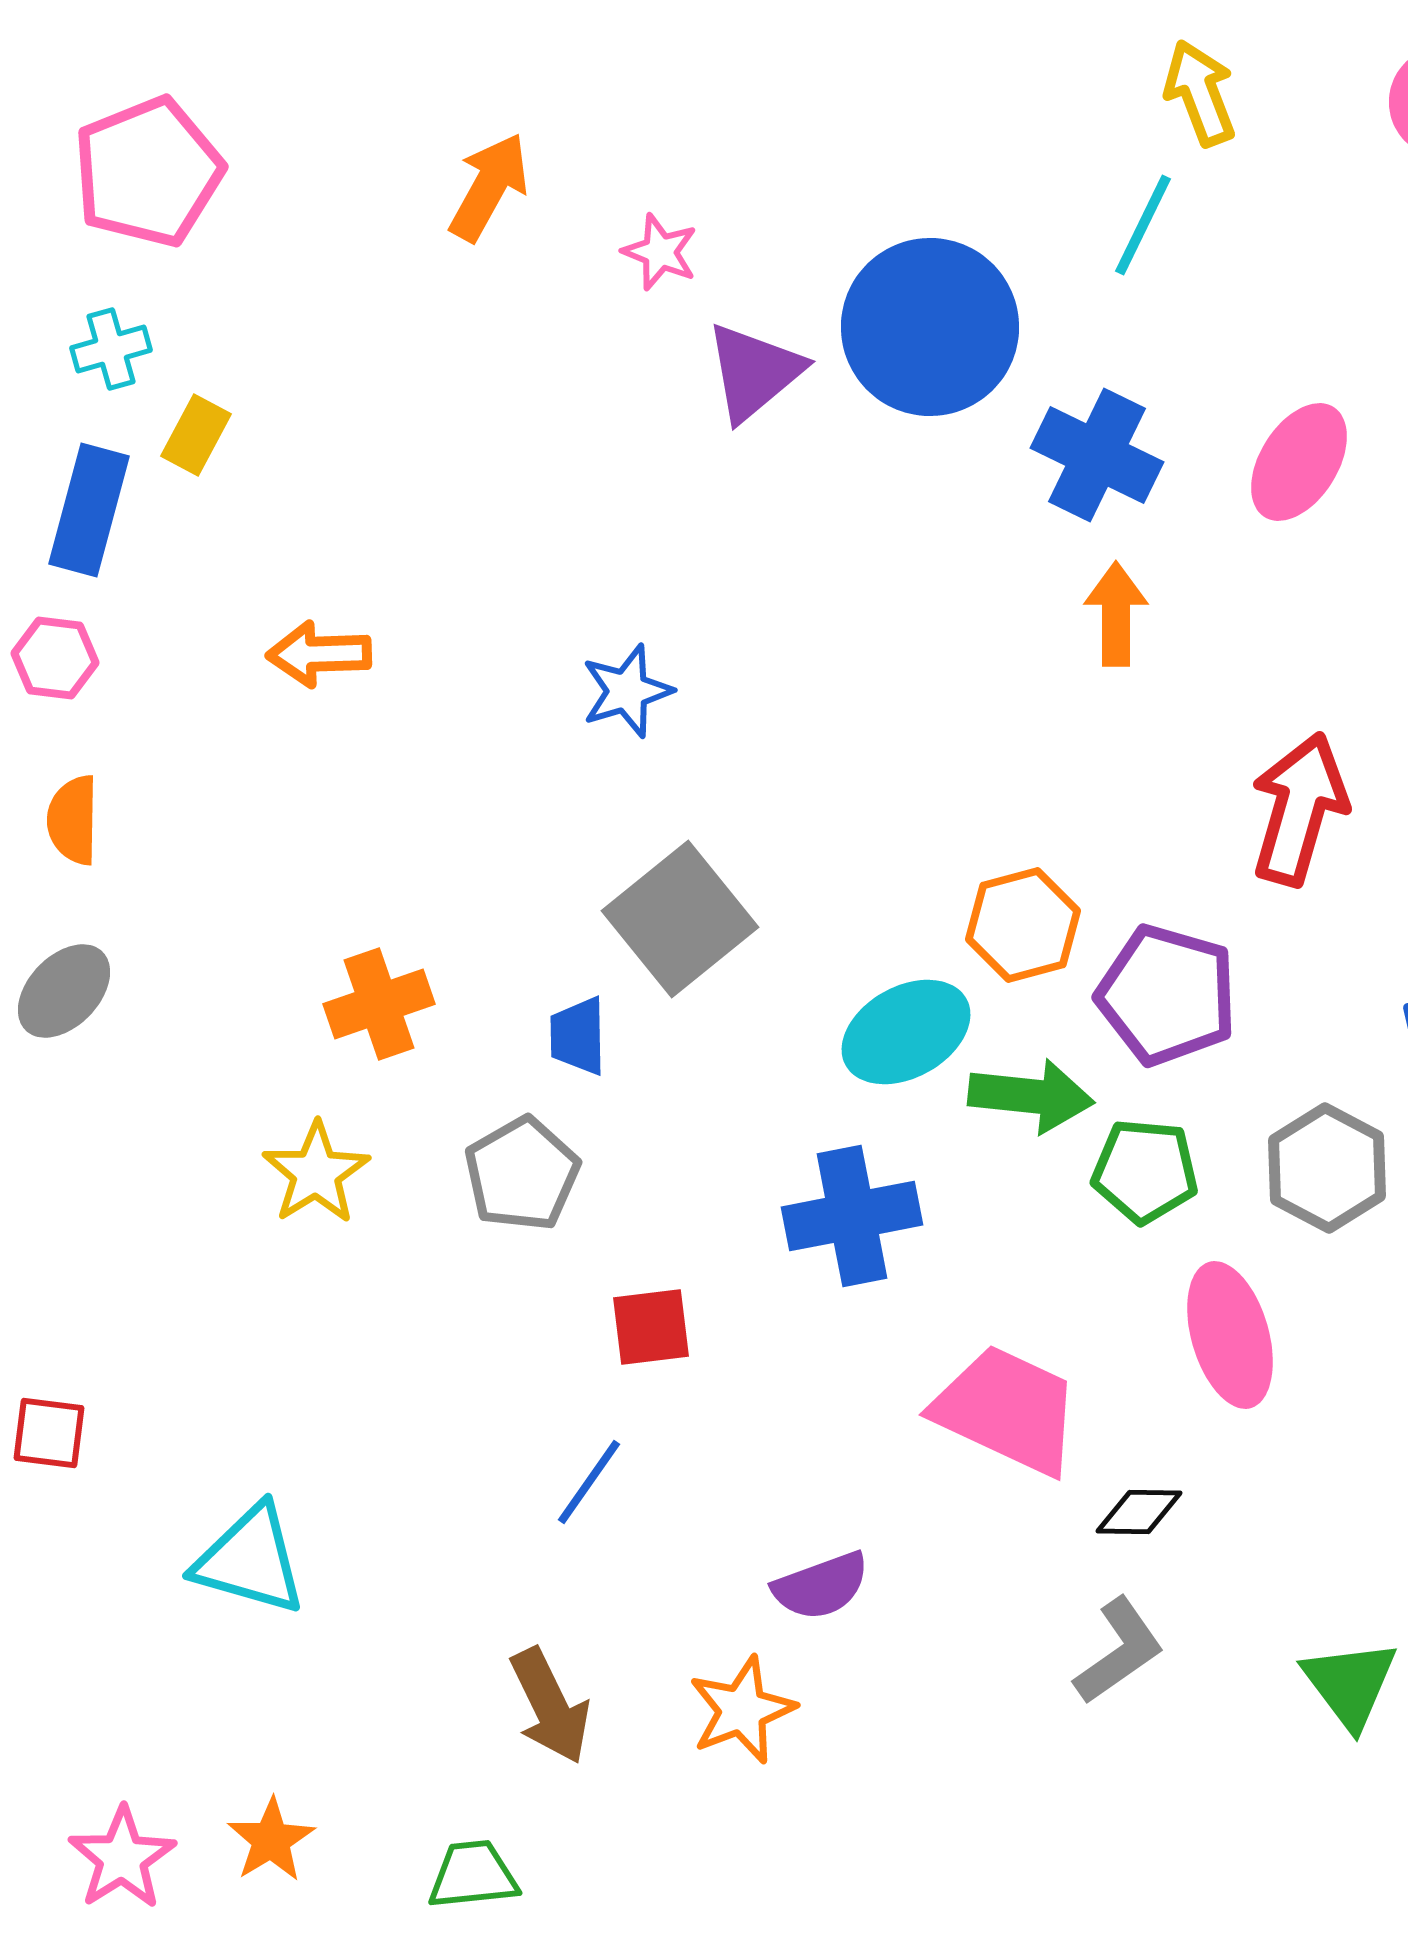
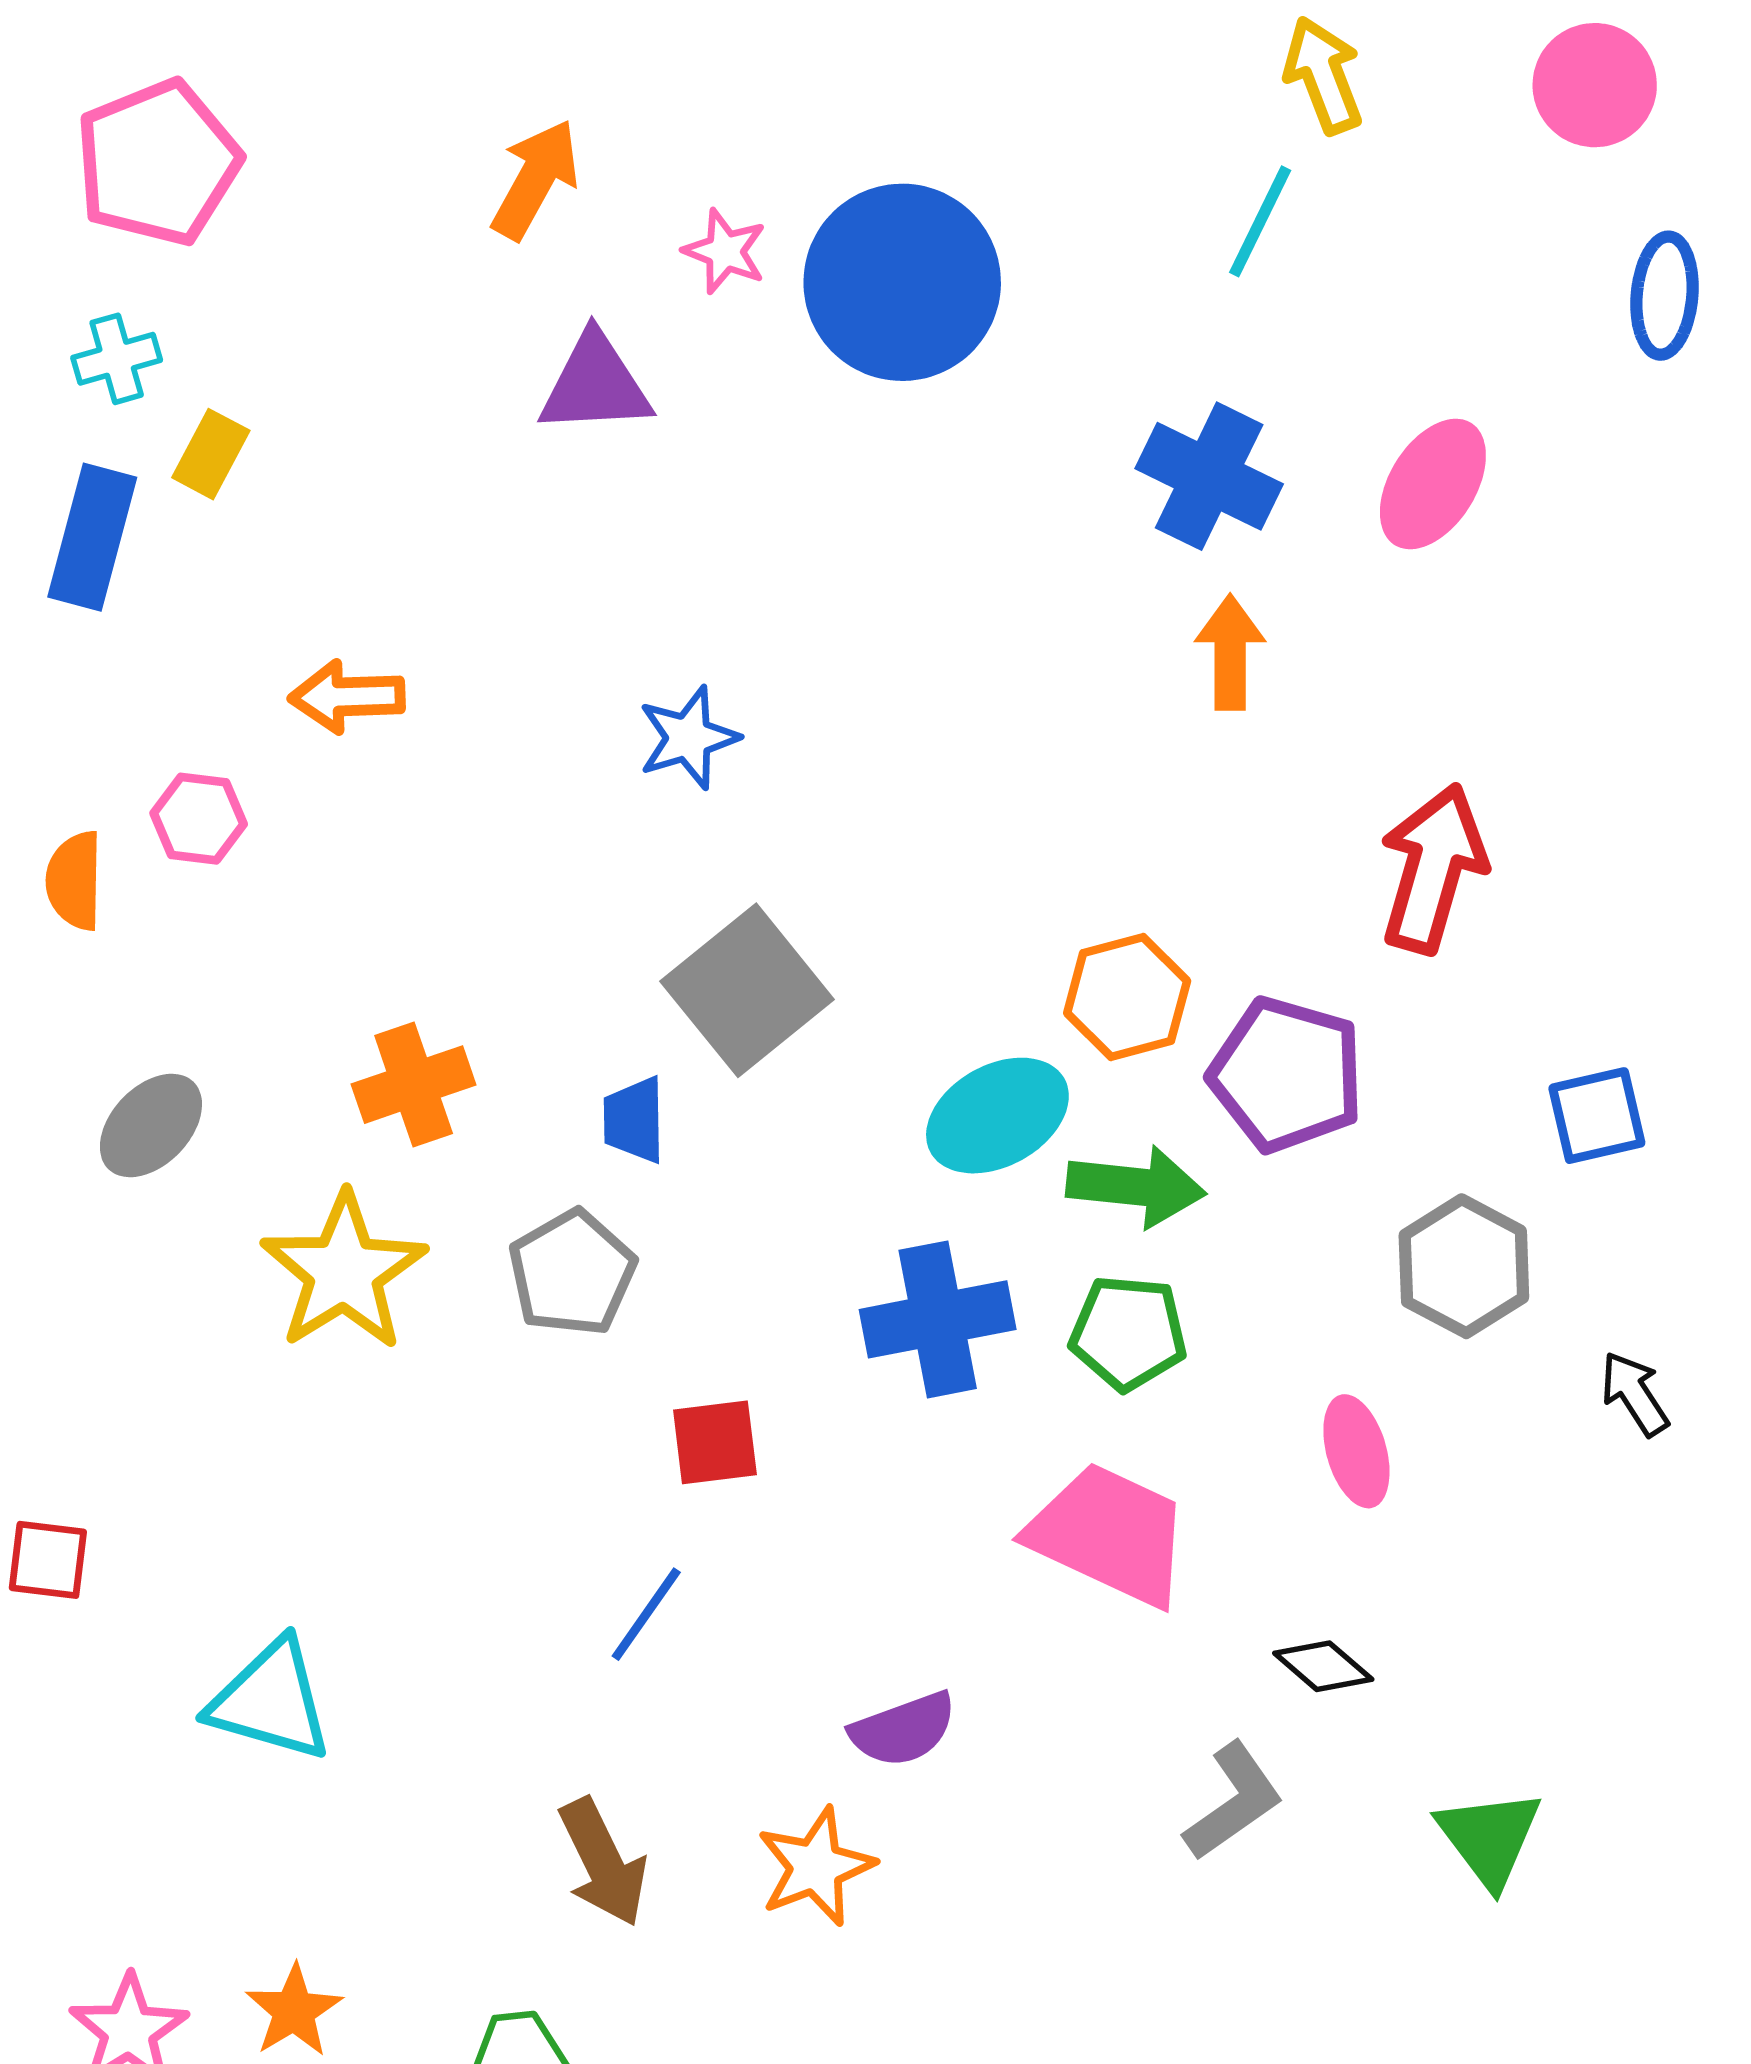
blue circle: (930, 327) -> (902, 282), moved
purple triangle: (754, 372) -> (595, 384), moved, turned 37
pink hexagon: (55, 658) -> (199, 819), moved
gray ellipse: (64, 991) -> (151, 1126), moved
green pentagon: (1145, 1171) -> (1128, 1333), moved
yellow star: (316, 1173) -> (344, 1272), size x1.4
pink ellipse: (1230, 1335) -> (1356, 1451), size x0.7
black diamond: (1139, 1512) -> (1323, 1666), moved, turned 40

